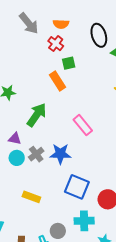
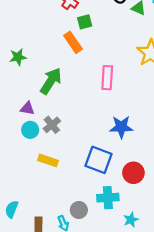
pink rectangle: (83, 125) -> (107, 78), moved, turned 45
blue star: (60, 154) -> (121, 127), moved
yellow rectangle: (31, 197) -> (48, 160), moved

